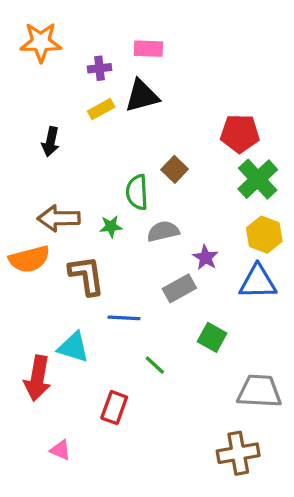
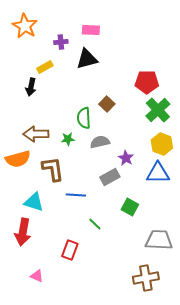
orange star: (41, 42) -> (25, 26), turned 30
yellow rectangle: (101, 109) -> (45, 67), moved
cyan triangle: (73, 347) -> (34, 202), moved

